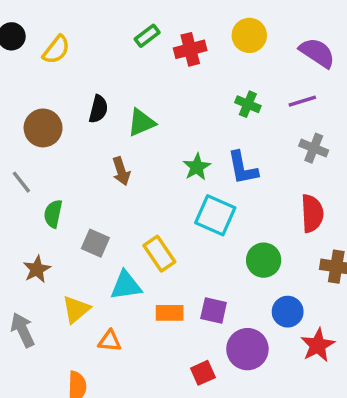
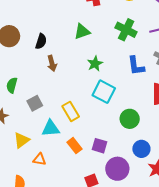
green cross: (248, 104) -> (126, 30), size x1.5
black semicircle: (98, 109) -> (41, 41), moved
green triangle: (141, 122) -> (82, 32), moved
blue L-shape: (243, 168) -> (136, 66), moved
gray square: (95, 243) -> (35, 103), turned 35
orange rectangle: (170, 313) -> (74, 146), turned 49

